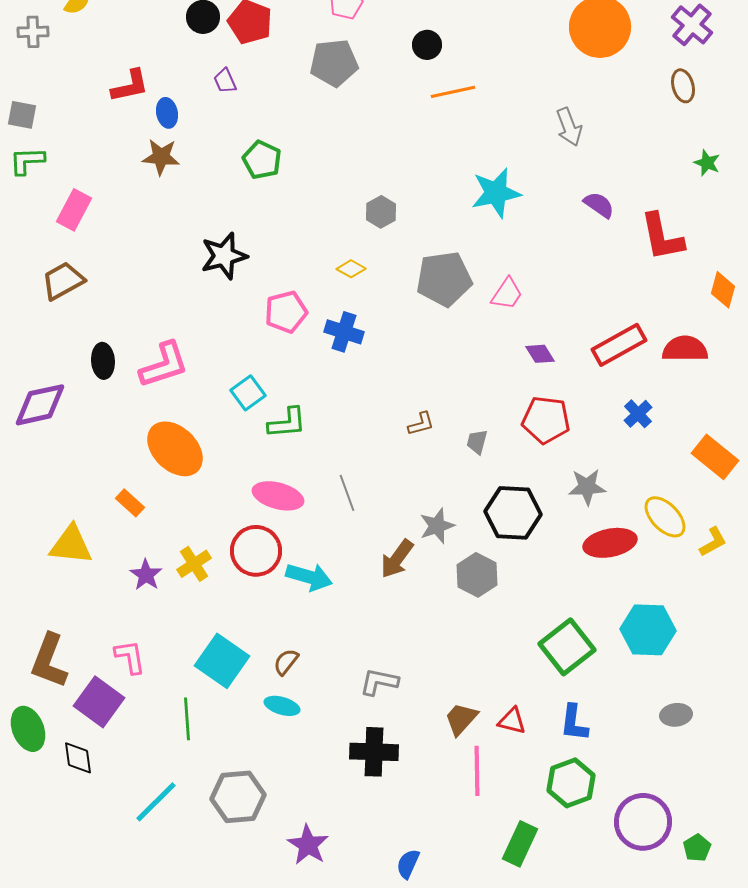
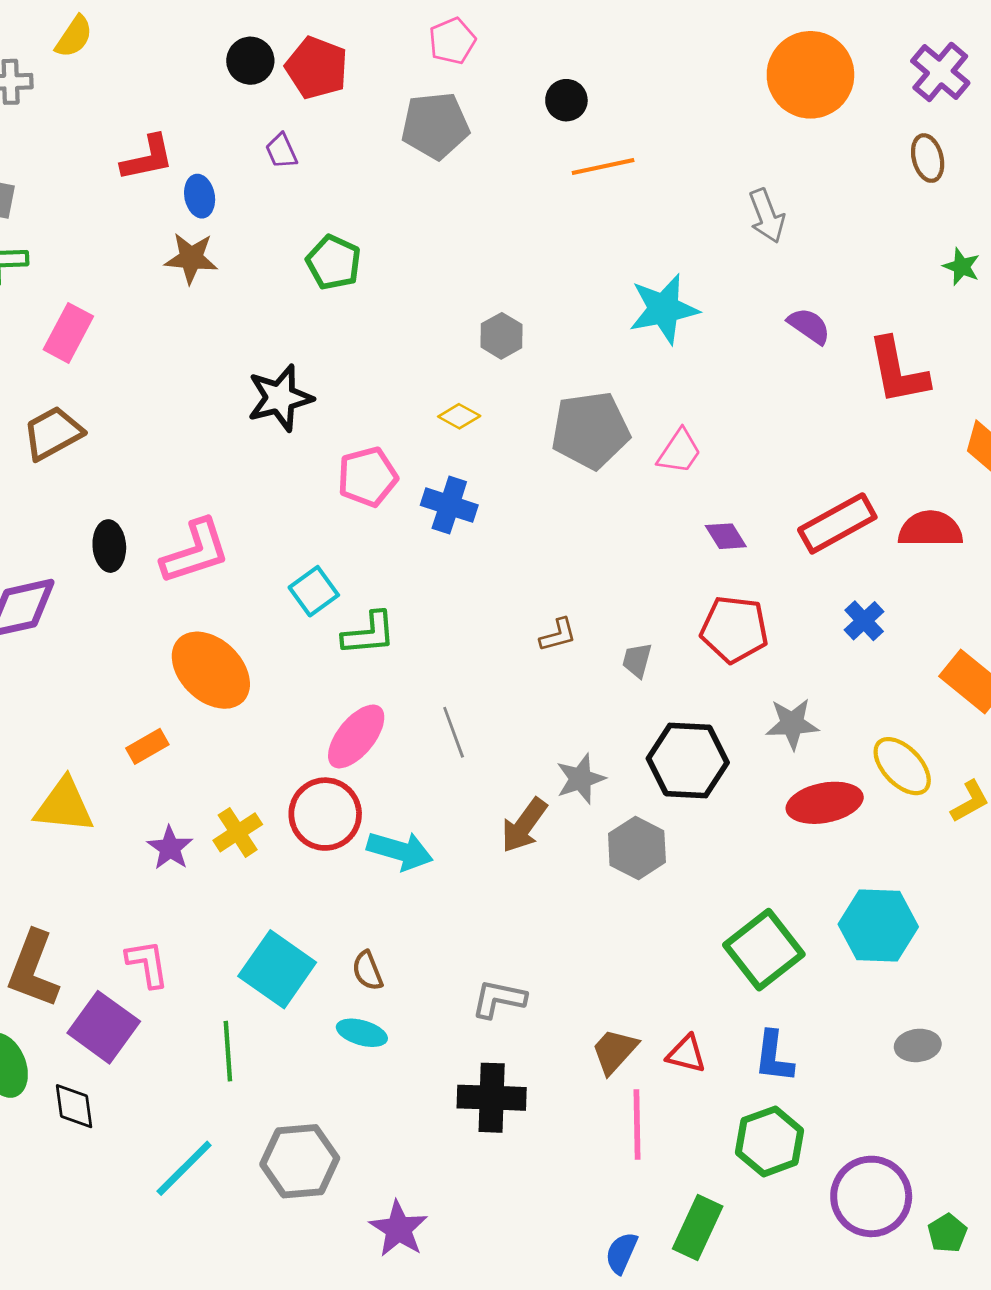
pink ellipse: (278, 496) -> (356, 736), turned -66
orange rectangle: (130, 503) -> (147, 746), turned -72
brown semicircle: (286, 662) -> (367, 971), turned -60
blue semicircle: (408, 864) -> (621, 1253), moved

